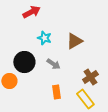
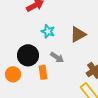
orange rectangle: (56, 92) -> (43, 72), moved

